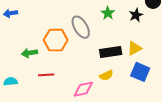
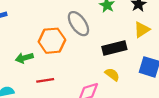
yellow triangle: (134, 48) -> (142, 30), moved
yellow semicircle: (106, 75) -> (112, 74), turned -112

